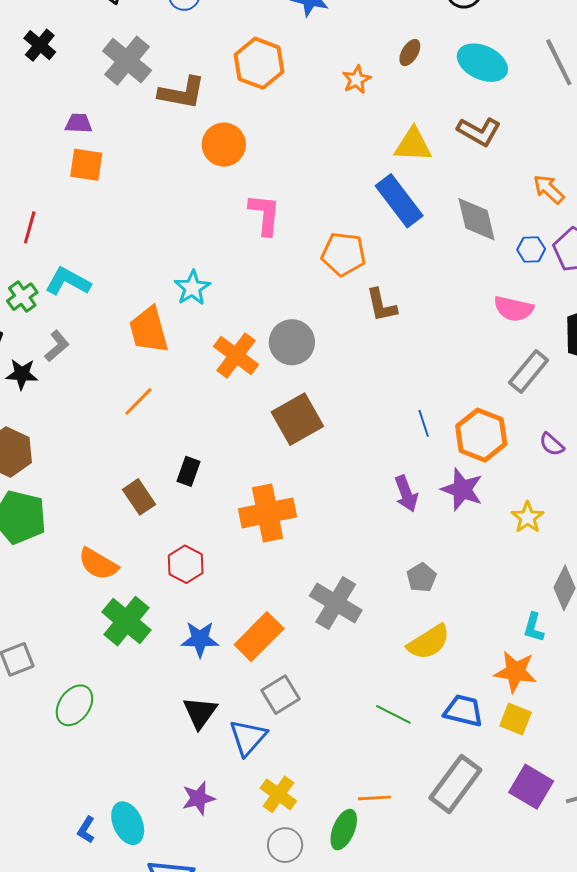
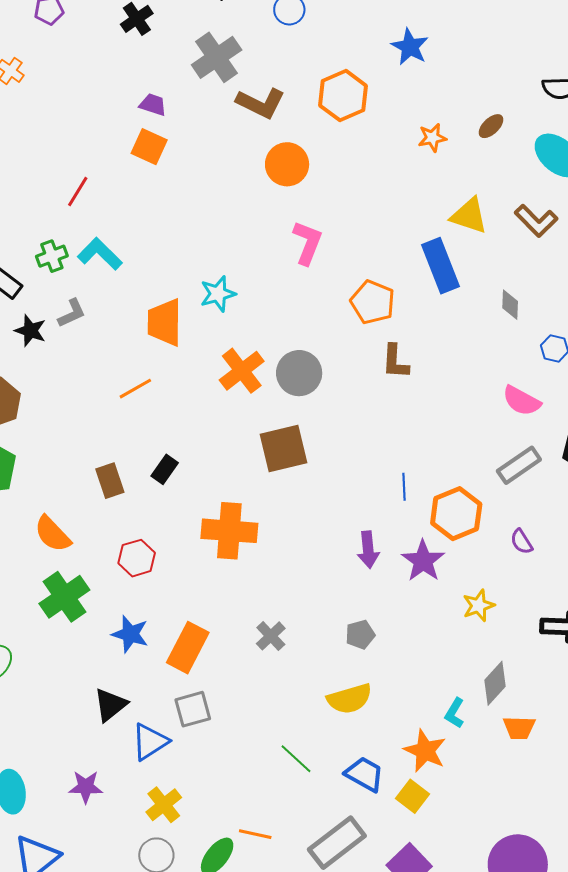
gray diamond: (477, 219) -> (510, 305), size x0.6
gray cross: (336, 603) -> (271, 636), size x0.6
orange rectangle: (259, 637) -> (188, 648), turned -33

